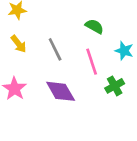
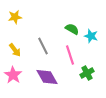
yellow arrow: (19, 44) -> (15, 50), moved
cyan star: (124, 51) -> (91, 36), moved

